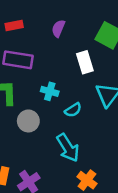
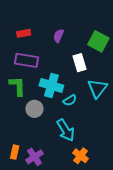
cyan cross: (50, 91) -> (51, 85), size x1.6

